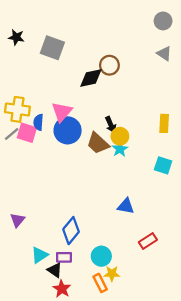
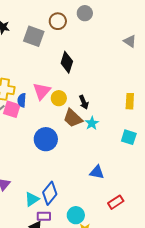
gray circle: (163, 21) -> (85, 13), moved
brown circle: (109, 65) -> (58, 21), moved
black diamond: (91, 78) -> (67, 62), turned -60
blue circle: (68, 130) -> (46, 139), moved
yellow circle: (120, 136) -> (59, 98), moved
cyan triangle: (40, 255) -> (32, 199), moved

